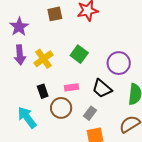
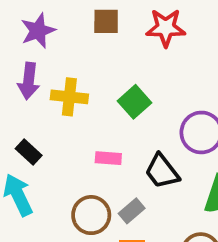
yellow cross: (44, 59) -> (69, 97), turned 30
black rectangle: (43, 91) -> (29, 152), moved, turned -40
brown circle: (61, 108) -> (91, 215), moved

